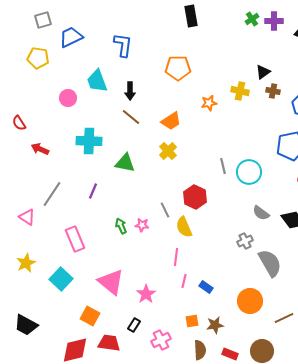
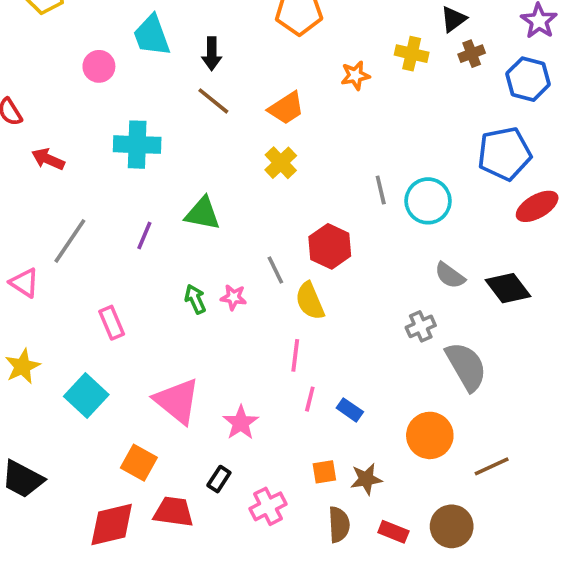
brown cross: (273, 91) -> (472, 54), turned -32
green triangle: (125, 163) -> (203, 214), moved
pink rectangle: (75, 239) -> (112, 323), size x0.7

